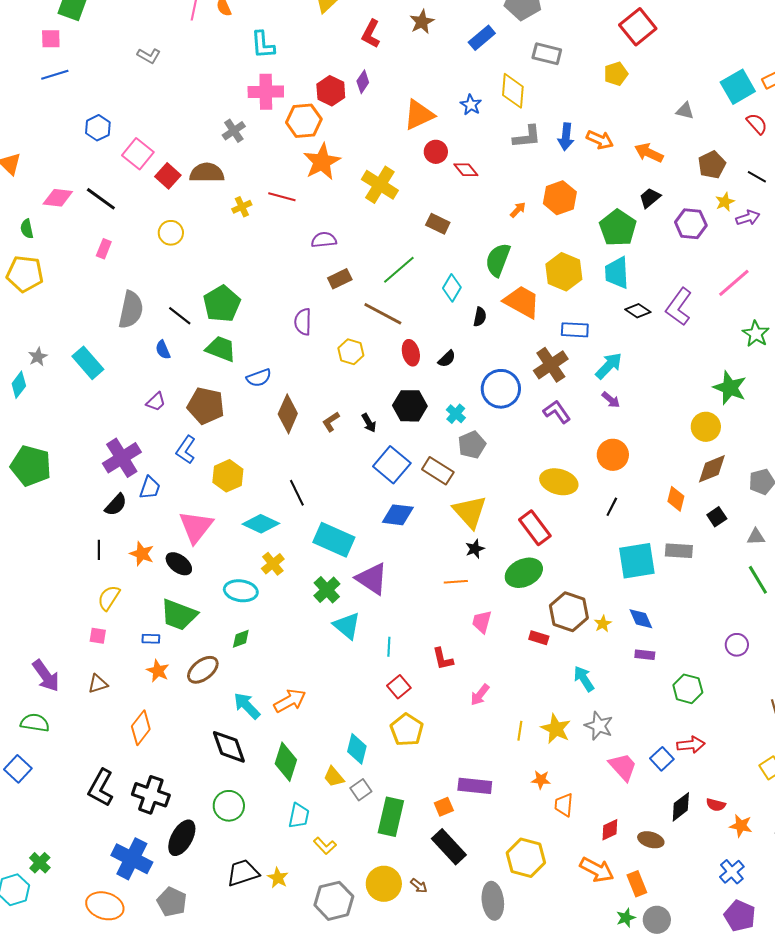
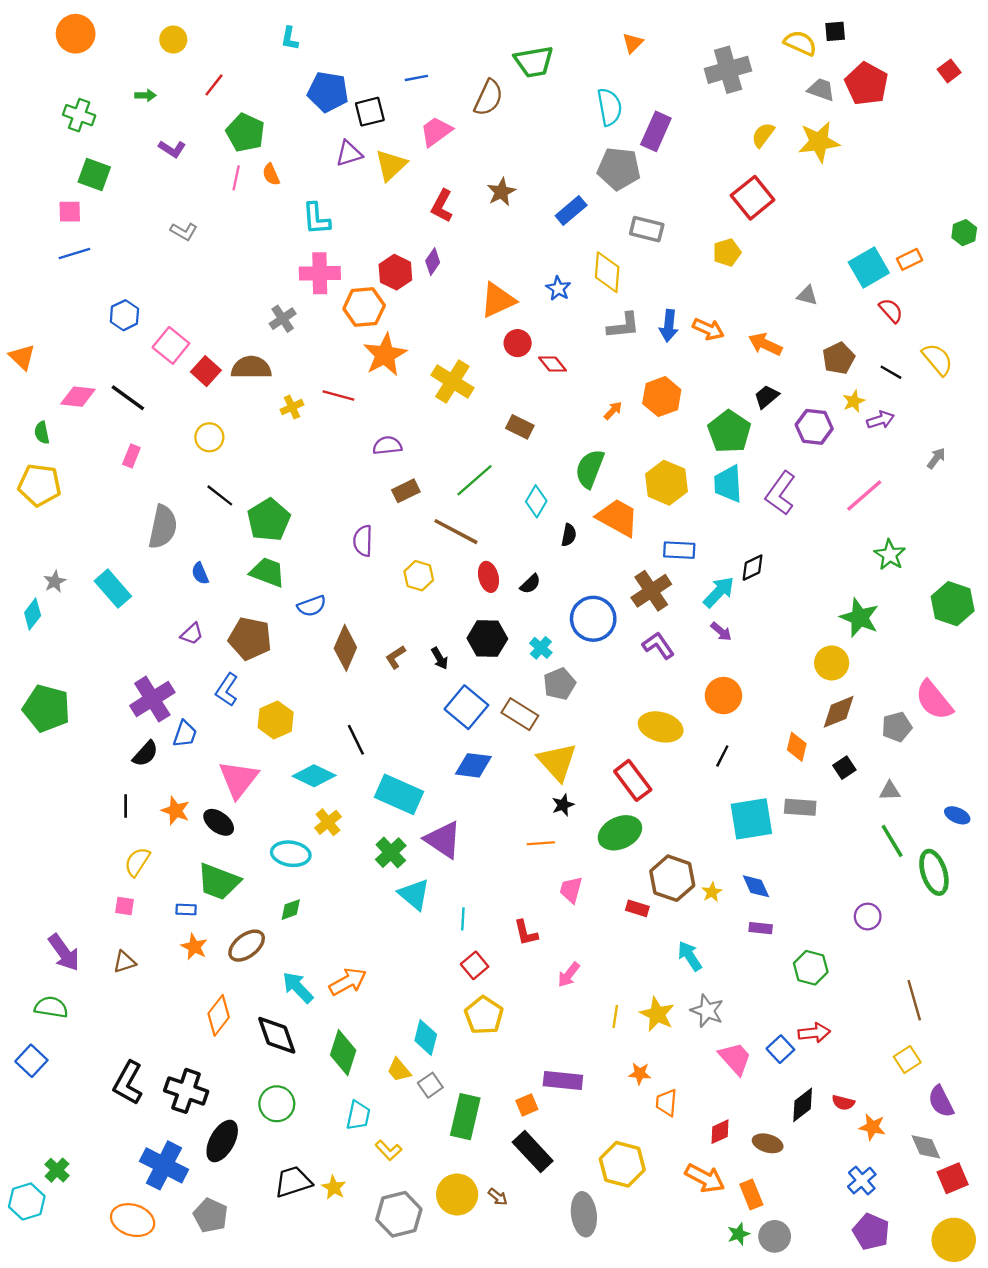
purple L-shape: (679, 307) -> (780, 493), moved
black diamond: (638, 311) -> (753, 568), moved, turned -60
black line: (180, 316) -> (220, 495), moved
orange diamond: (141, 728) -> (219, 1015), moved

